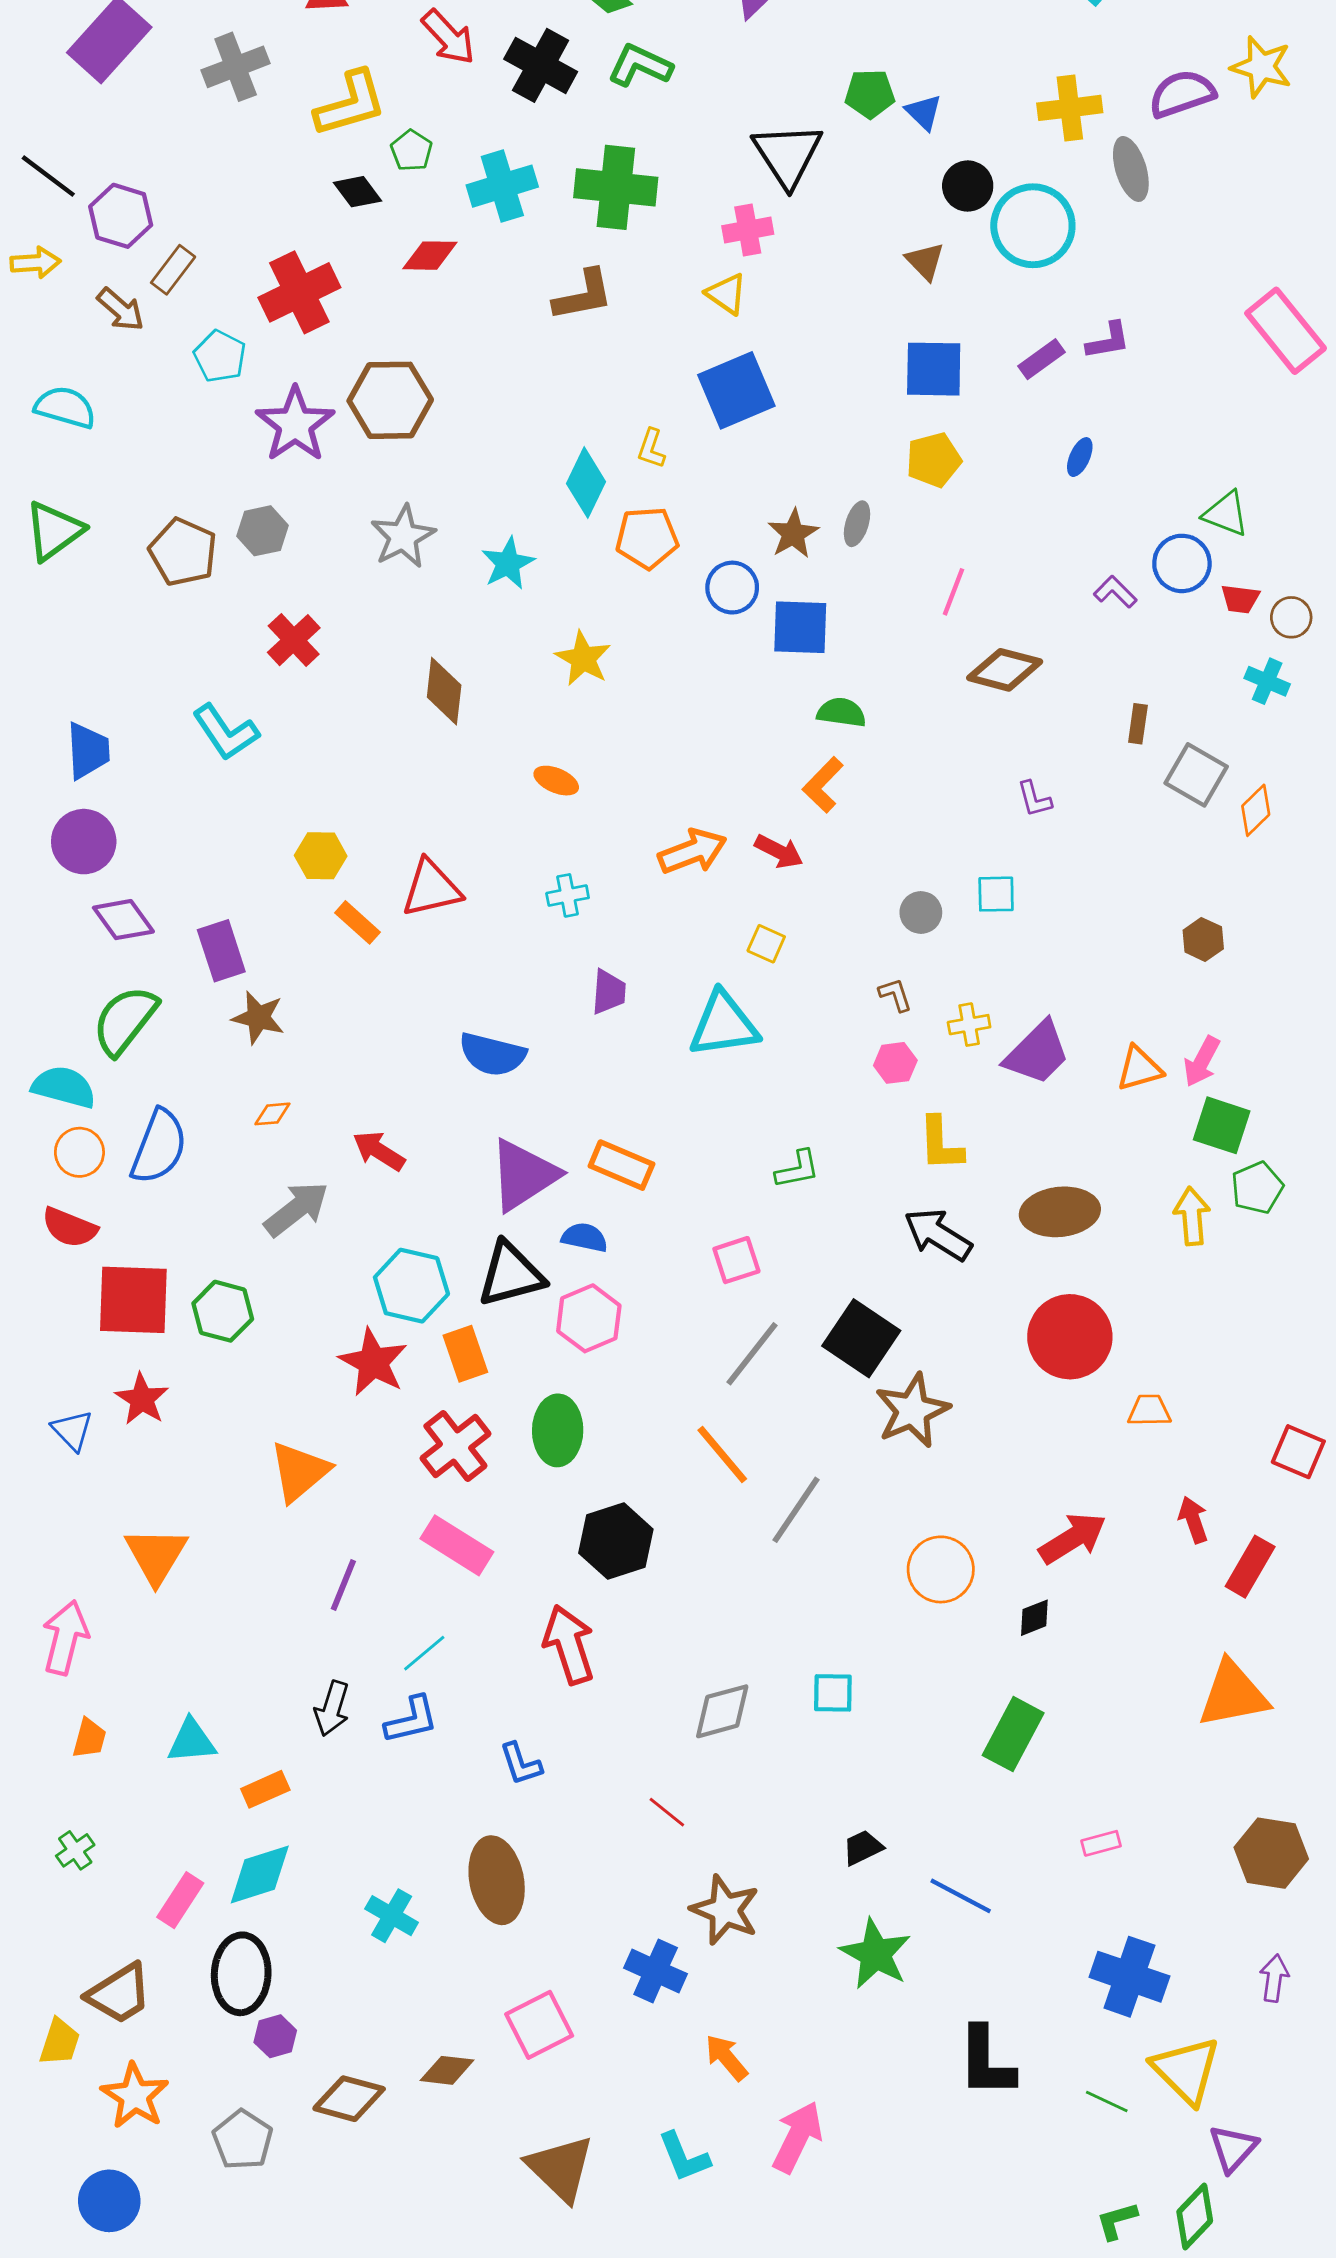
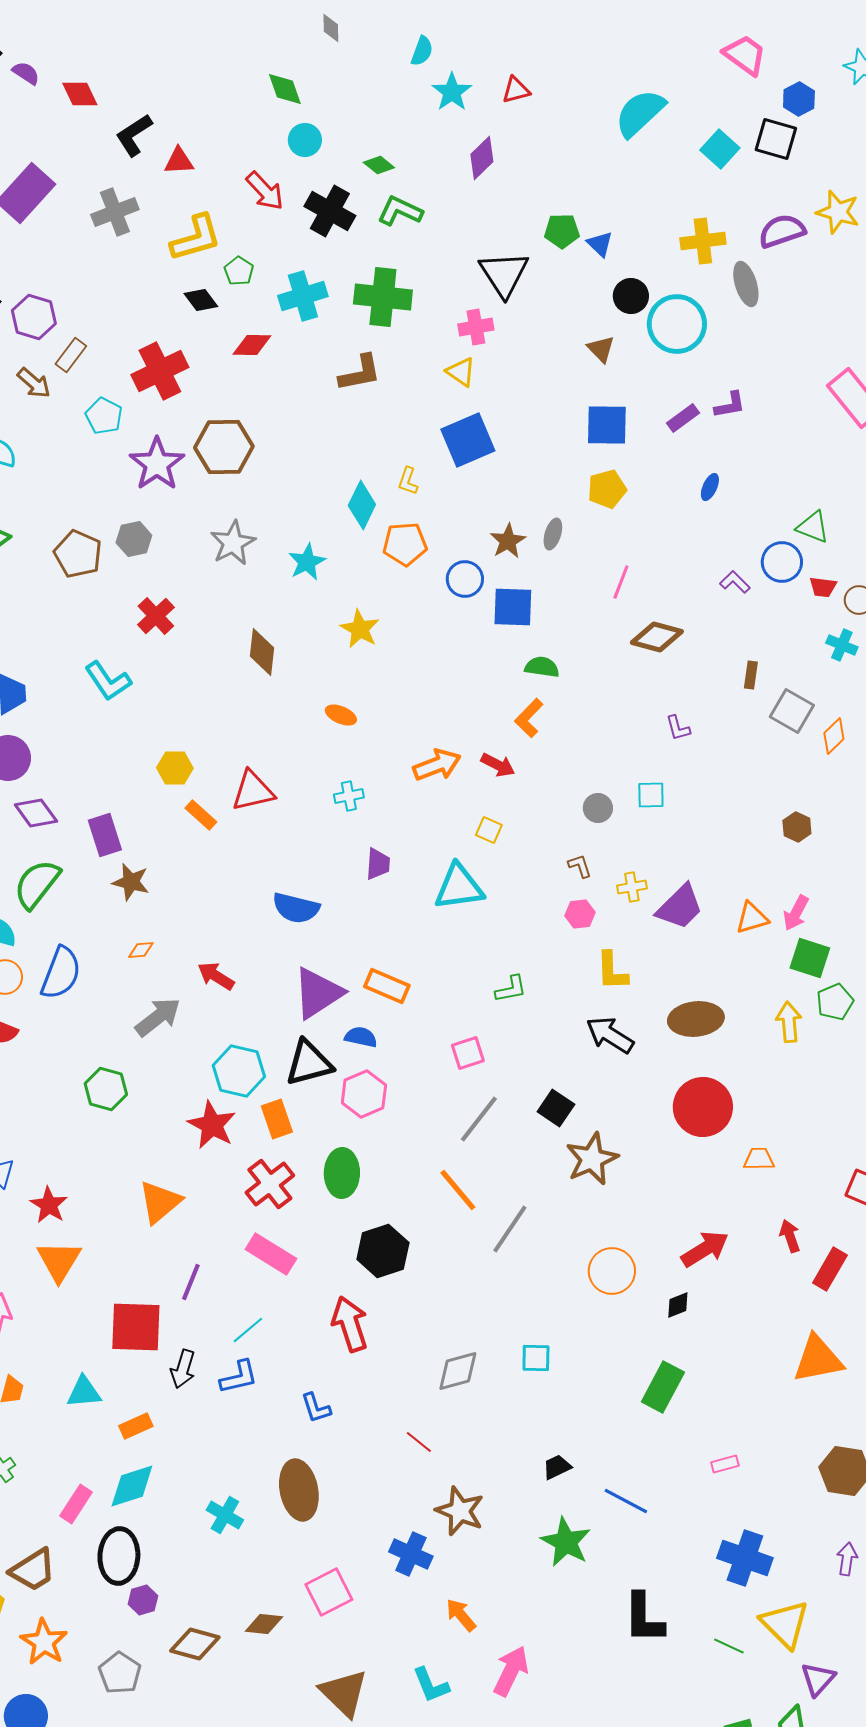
red square: (133, 1300) -> (136, 1327), moved
black square: (861, 1338) -> (556, 1108), size x0.7
red star: (142, 1399) -> (49, 1205), moved

